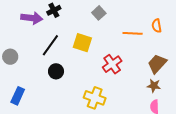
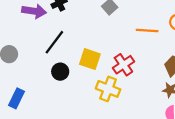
yellow square: (82, 43) -> (90, 59), moved
yellow cross: (95, 98) -> (108, 89), moved

